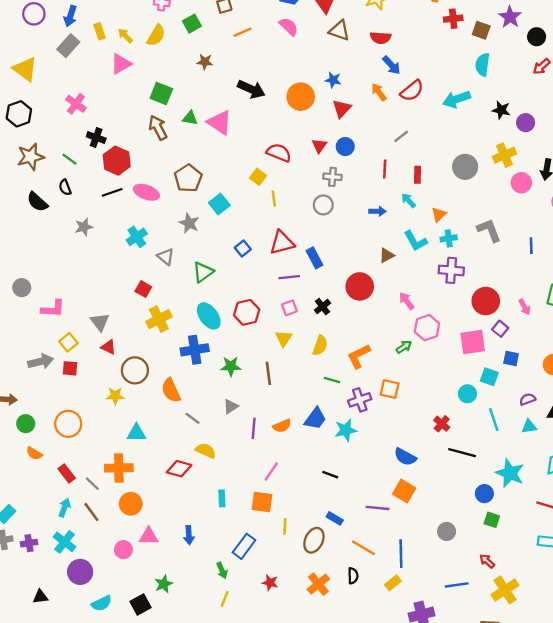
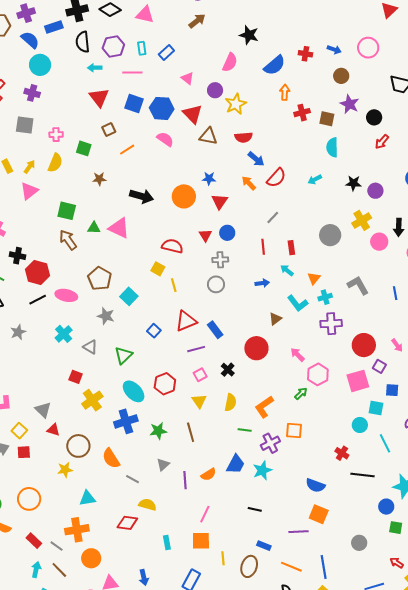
green square: (192, 24) -> (84, 148), turned -35
yellow arrow: (125, 36) -> (29, 167), turned 88
cyan arrow: (457, 99) -> (315, 180), size x0.6

